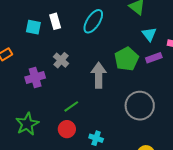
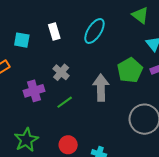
cyan square: (33, 27) -> (22, 40), moved
green line: (71, 106) -> (65, 102), moved

